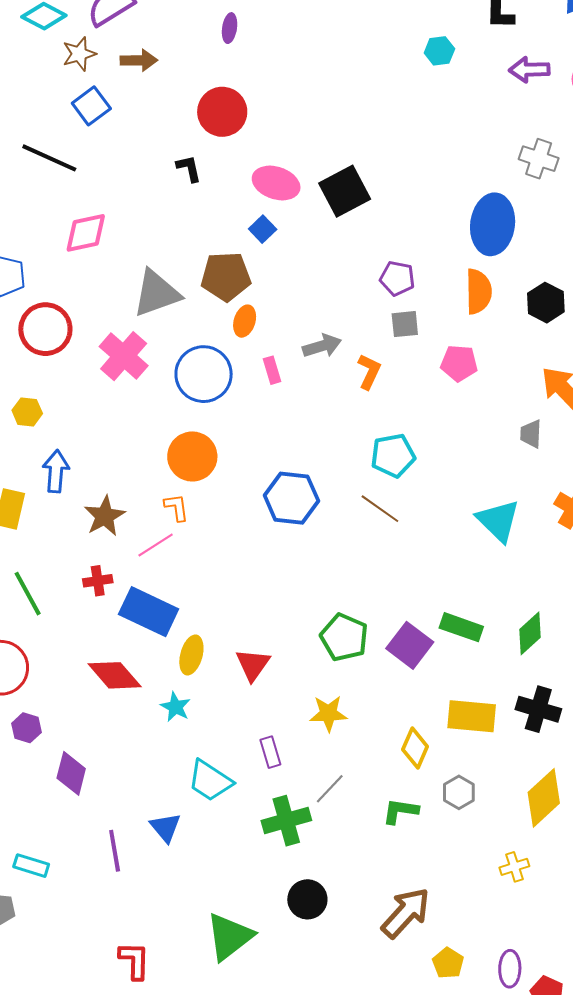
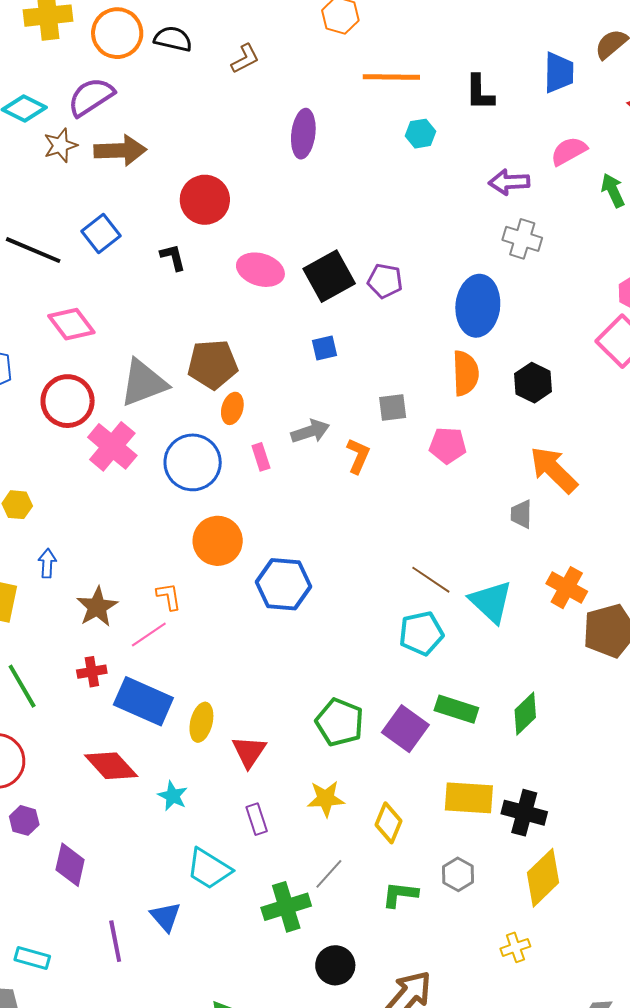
purple ellipse: (230, 28) -> (303, 134), moved, size x1.6
brown arrow: (139, 60) -> (120, 150), size x1.4
purple arrow: (529, 70) -> (509, 182), moved
blue square: (91, 106) -> (101, 234), moved
blue square: (263, 229) -> (325, 348), moved, turned 32
pink diamond: (86, 233) -> (71, 324), turned 66
purple pentagon: (397, 278) -> (385, 281), moved
red circle: (45, 329) -> (68, 401), moved
orange circle: (192, 456) -> (218, 541), moved
cyan pentagon: (393, 456) -> (421, 633), moved
blue arrow: (56, 471) -> (47, 563), size x0.7
brown line: (380, 509) -> (431, 580), moved
yellow ellipse: (191, 655) -> (201, 722), moved
black cross: (538, 709) -> (524, 813), moved
yellow diamond: (415, 748) -> (389, 823), moved
purple rectangle: (270, 752) -> (257, 819), moved
black circle: (307, 899) -> (335, 965), moved

